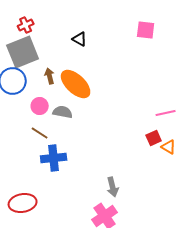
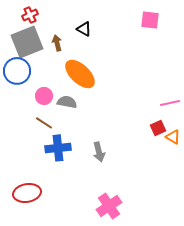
brown arrow: (50, 76) -> (57, 43), moved
gray arrow: (113, 187) -> (99, 152), moved

